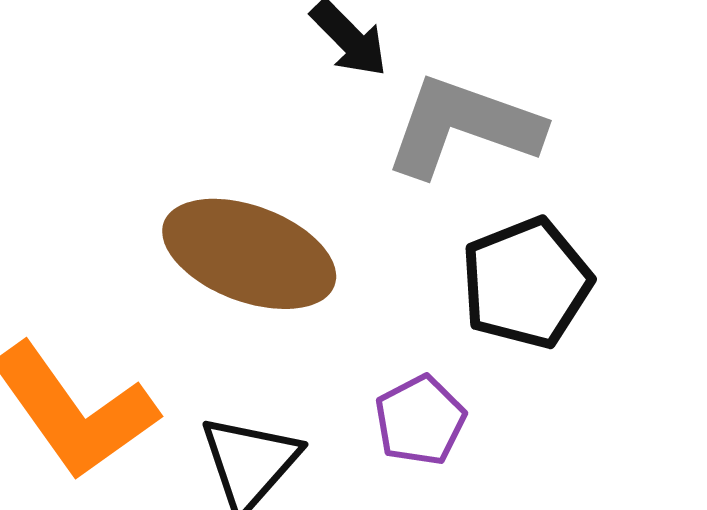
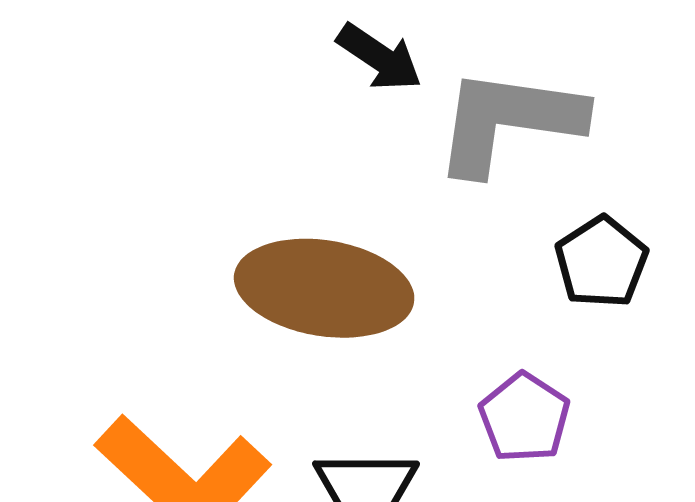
black pentagon: (526, 283) -> (601, 262), size x0.7

